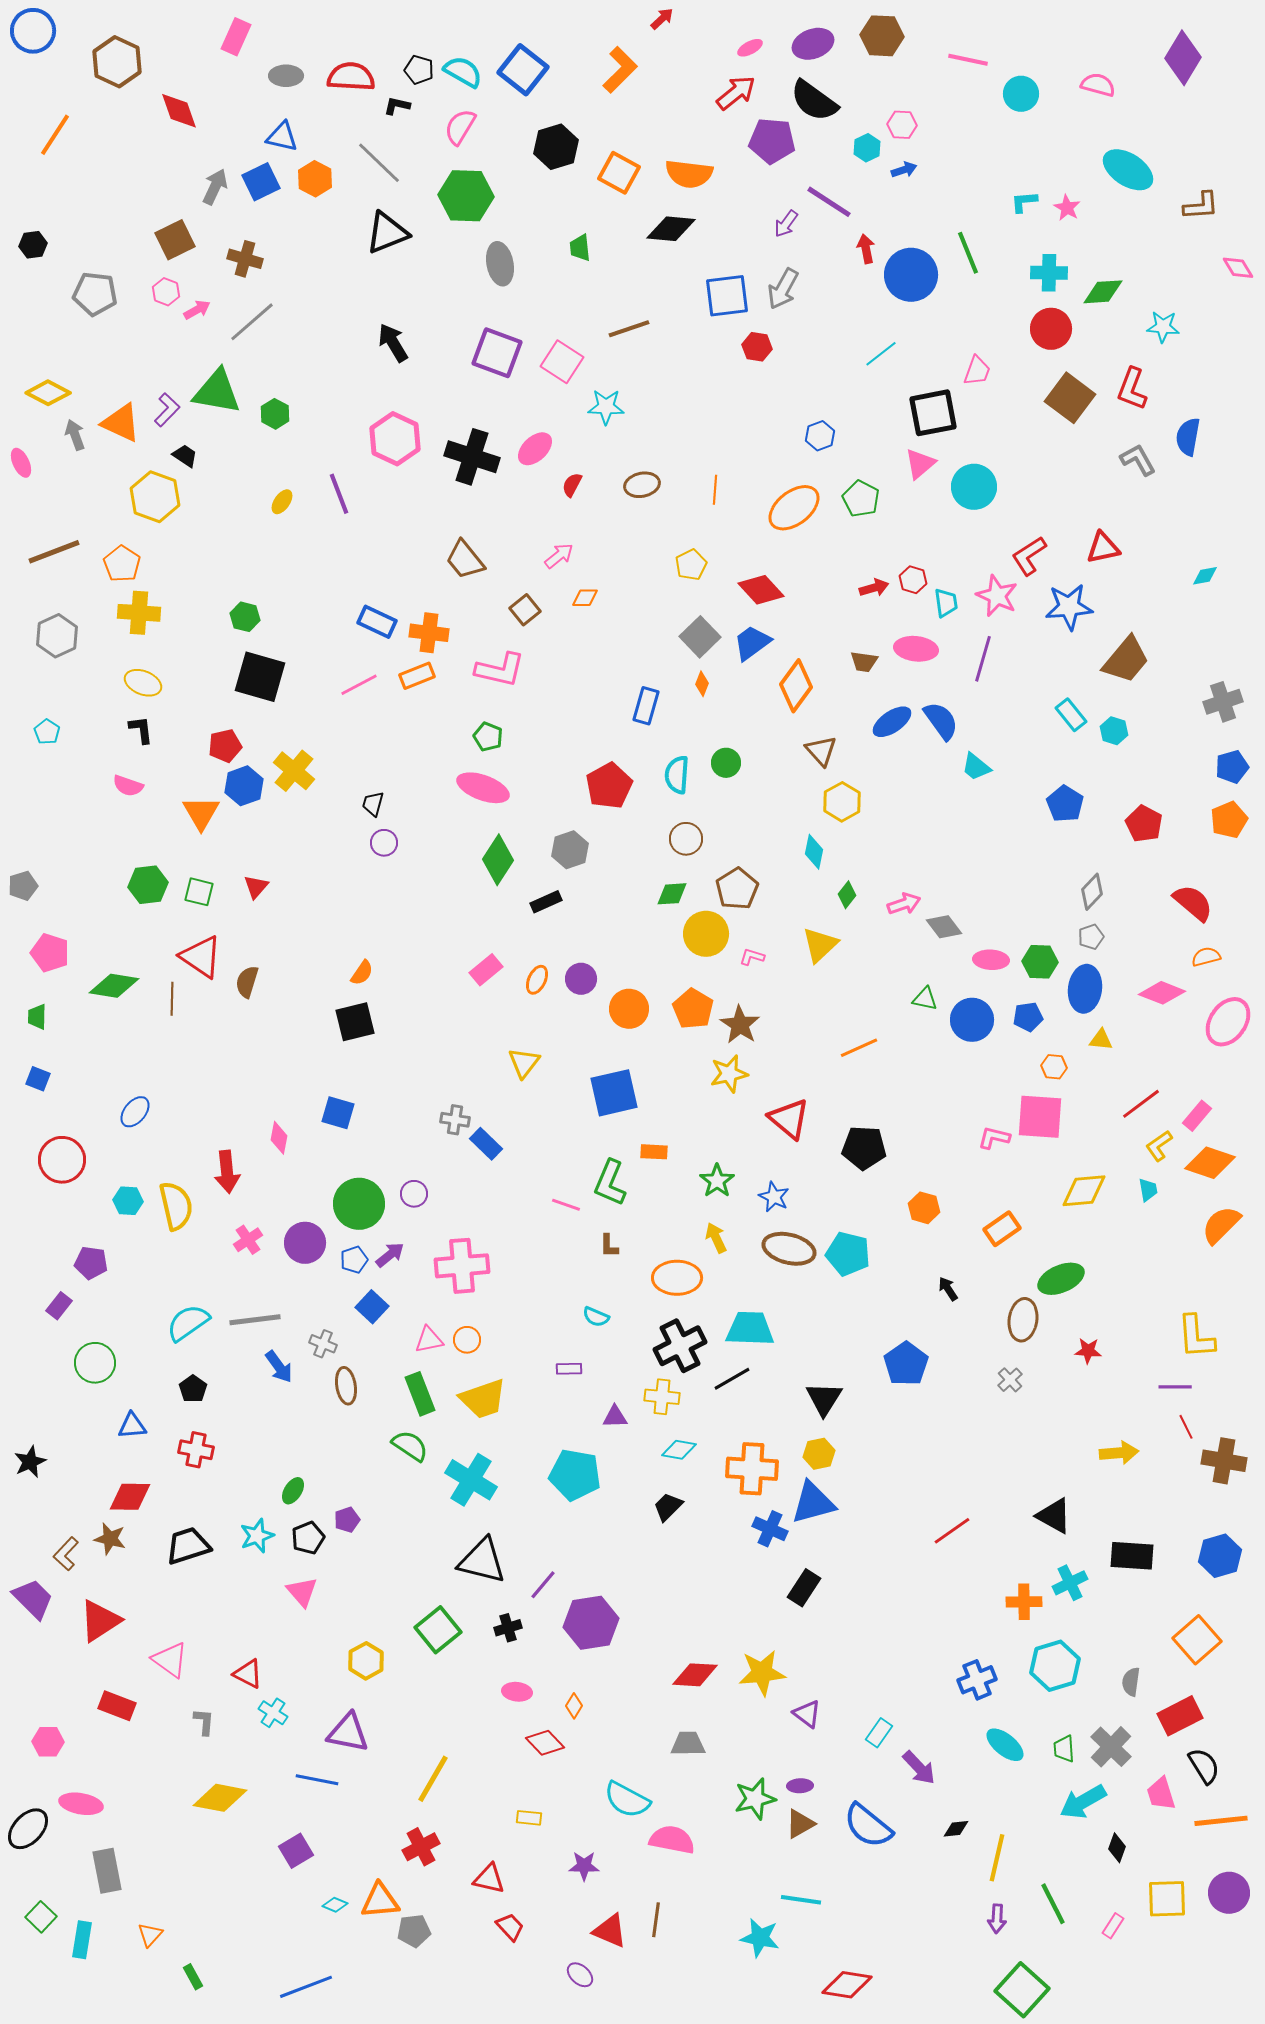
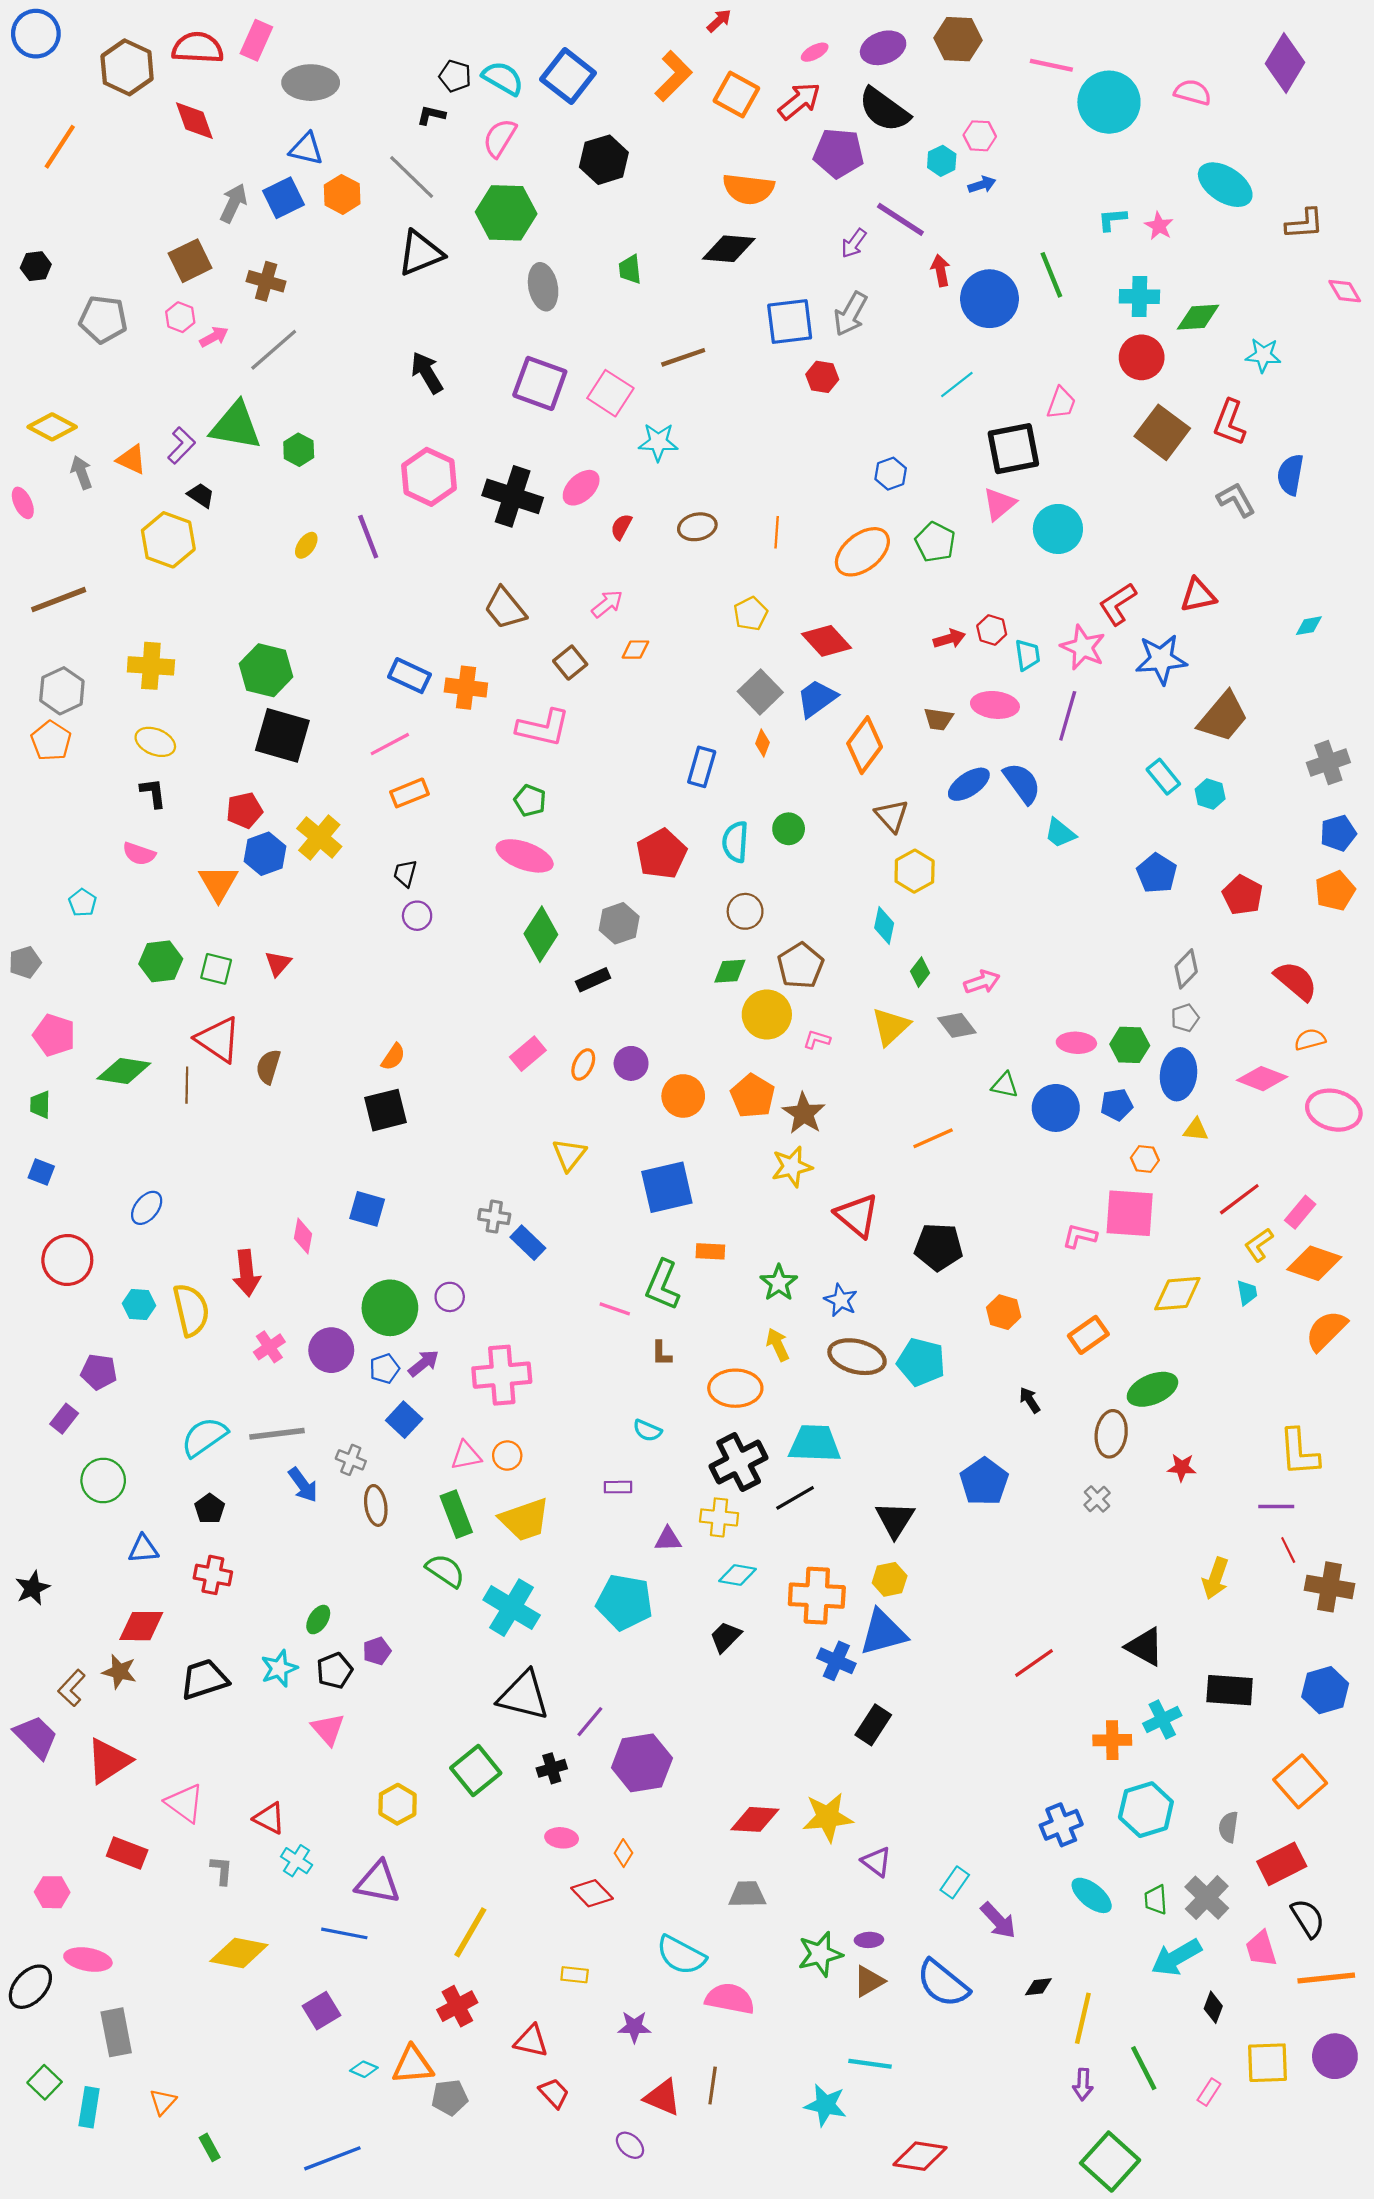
gray ellipse: (286, 76) -> (311, 83), size x1.5
red semicircle: (351, 77) -> (198, 48), moved
cyan circle: (1021, 94) -> (1109, 102), size x1.6
orange square: (619, 173) -> (736, 95), moved
orange triangle: (121, 423) -> (131, 459), size x0.7
orange pentagon: (122, 564) -> (51, 741), moved
green hexagon: (245, 617) -> (266, 670), size x1.6
orange rectangle: (417, 676) -> (409, 793), moved
cyan pentagon: (47, 732) -> (83, 903), moved
gray diamond: (944, 927) -> (957, 1025), moved
pink ellipse: (1228, 1022) -> (1334, 1110), turned 69
yellow arrow: (1119, 1453) -> (1215, 1578), turned 114

